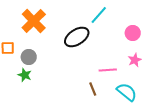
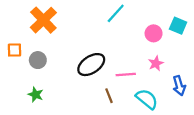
black ellipse: (77, 37) -> (91, 65), moved
green star: (25, 75) -> (36, 95), moved

